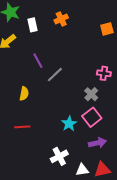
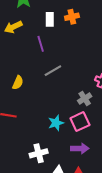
white rectangle: (33, 25) -> (50, 19), moved
purple line: (38, 61) -> (41, 44), moved

